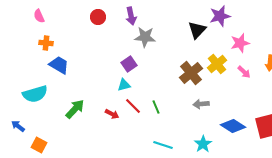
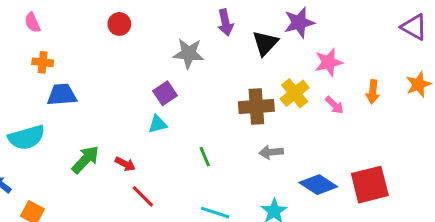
purple arrow: (131, 16) -> (225, 23), moved
blue trapezoid: (59, 65) -> (62, 95), turned -35
brown cross: (191, 73) -> (256, 107), turned 35
red line: (133, 106) -> (143, 196), moved
red arrow: (112, 114) -> (125, 164), moved

